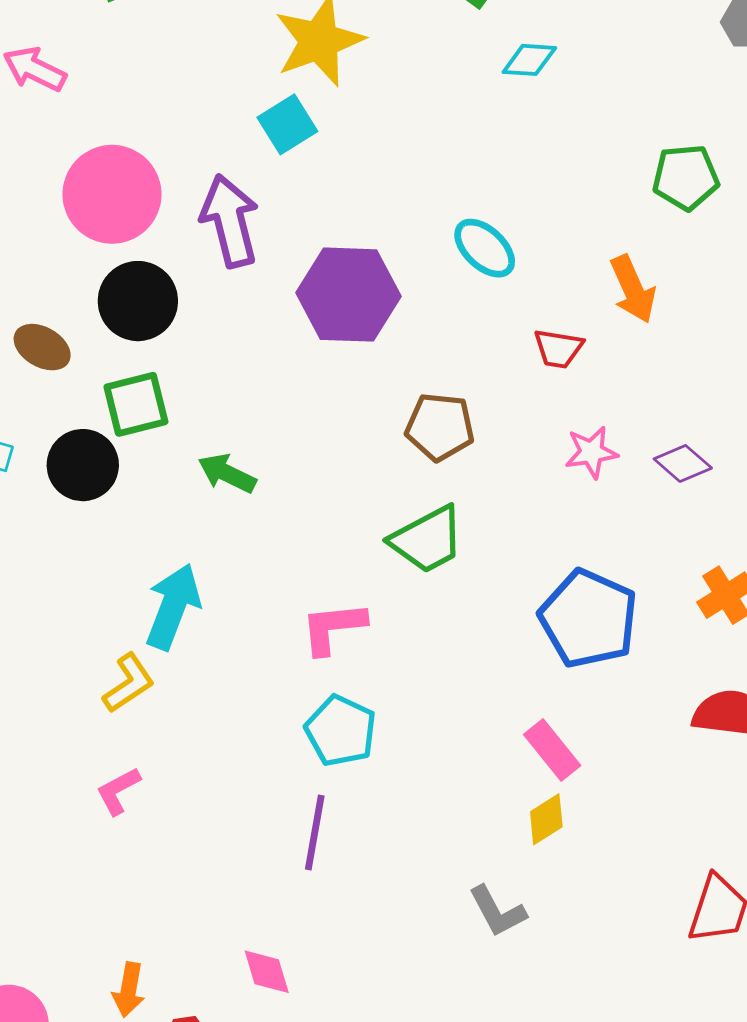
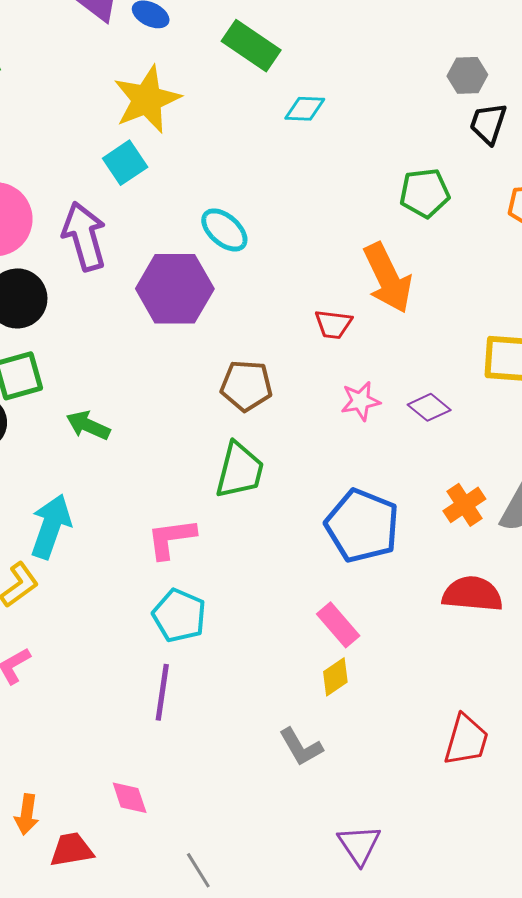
cyan ellipse: (485, 248) -> (224, 230), moved
orange arrow: (633, 289) -> (388, 278), size x1.4
green trapezoid: (427, 540) -> (240, 470), turned -46

